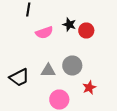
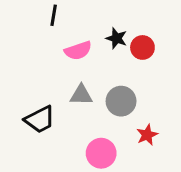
gray triangle: (48, 70) -> (81, 95), moved

